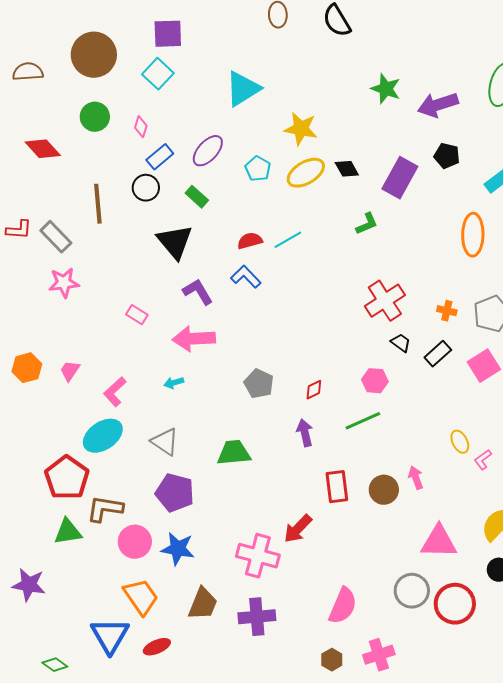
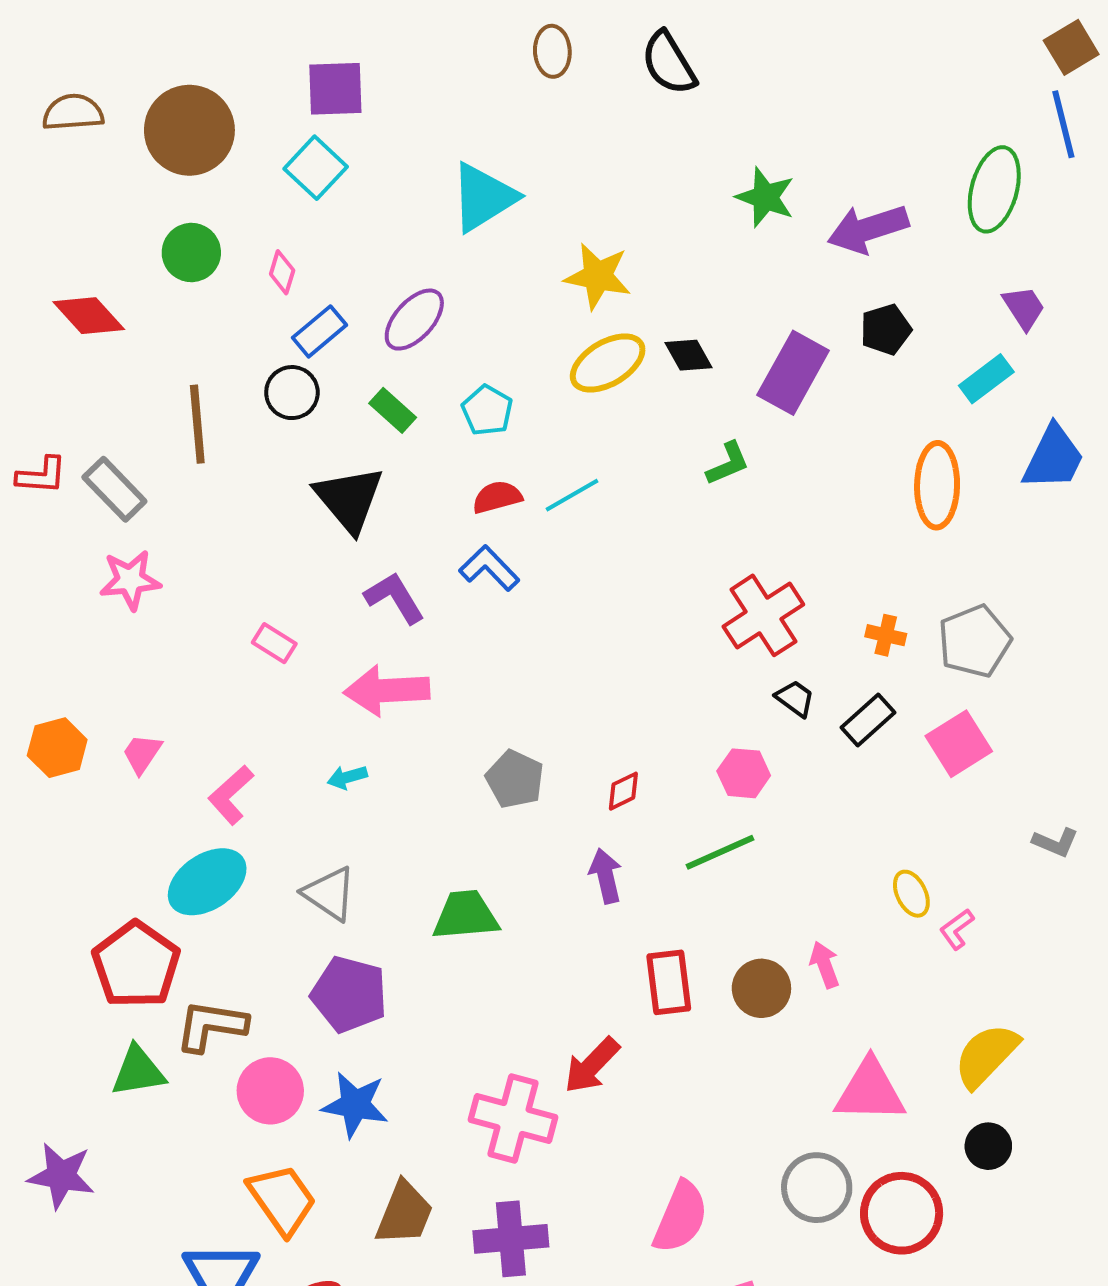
brown semicircle: (28, 72) -> (73, 112), moved
black pentagon: (447, 156) -> (886, 329), turned -30
cyan pentagon: (258, 169) -> (487, 410), moved

